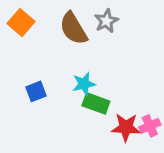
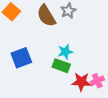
cyan star: (84, 84) -> (65, 52), moved
blue square: (36, 91) -> (21, 58), size x1.5

